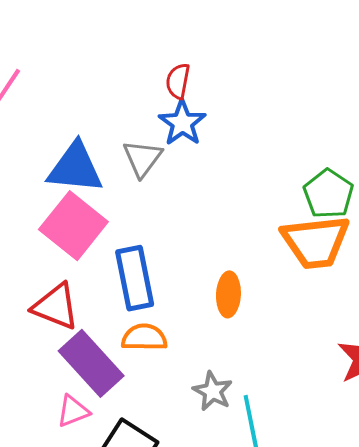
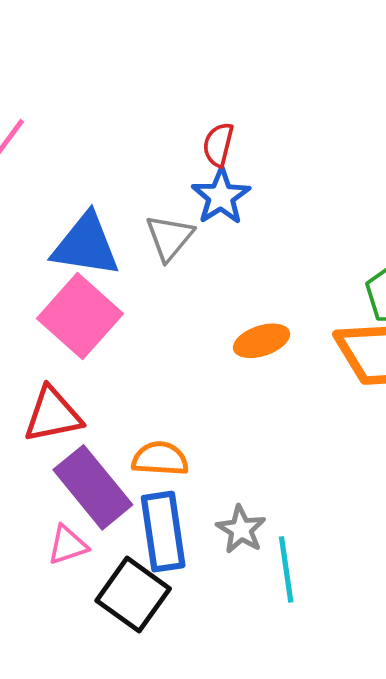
blue rectangle: (135, 278) -> (163, 532), moved
orange ellipse: (228, 294) -> (262, 341), moved, turned 66
red triangle: (56, 306) -> (53, 415), turned -36

